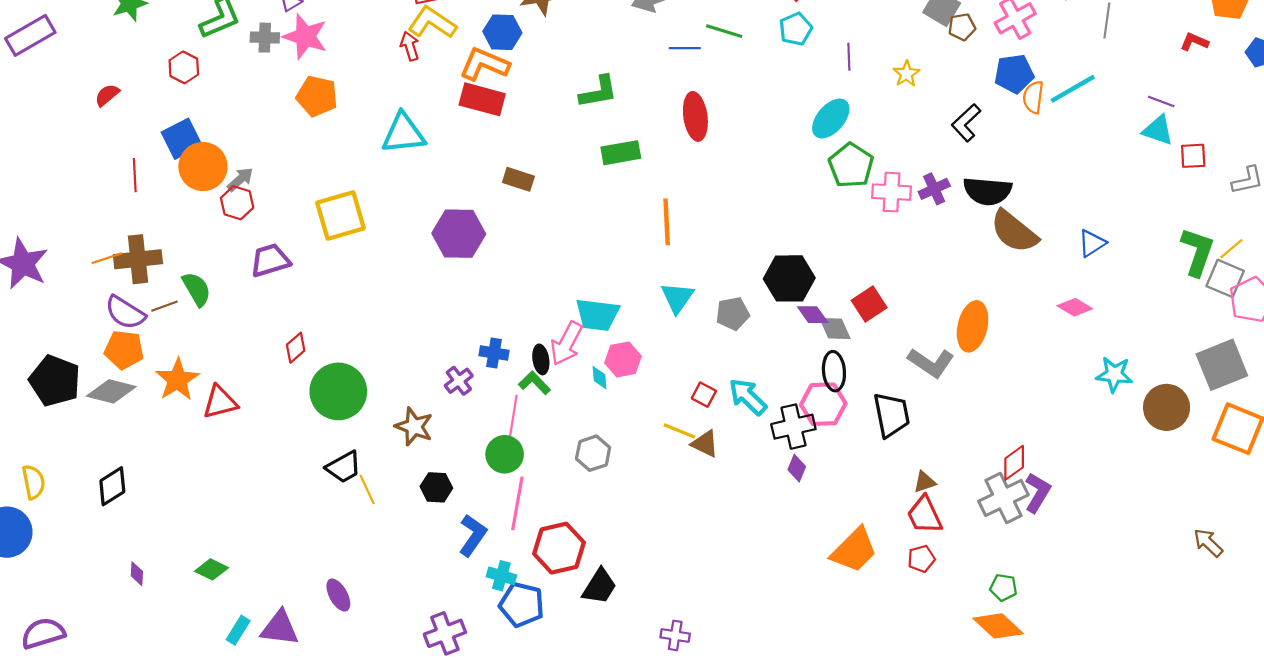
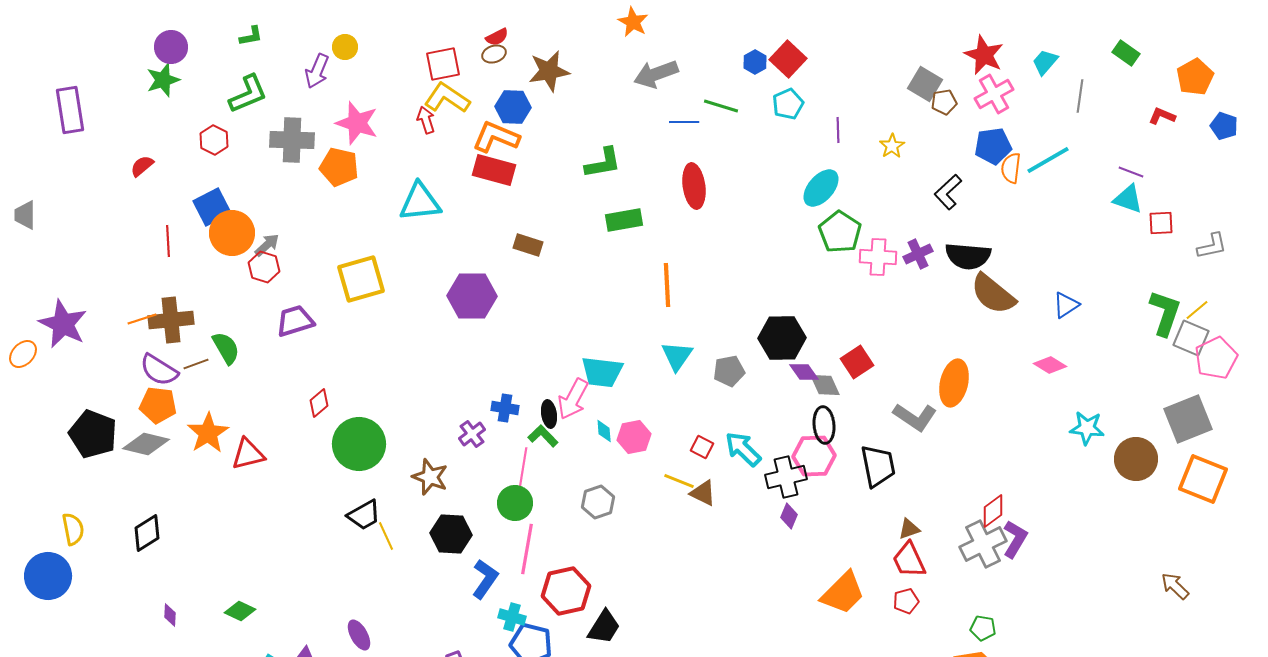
purple rectangle: (30, 35) -> (70, 110), turned -69
pink star: (305, 36) -> (357, 123), moved
gray cross: (265, 38) -> (292, 140), moved, size x1.6
pink hexagon: (623, 359) -> (634, 437), moved
black hexagon: (436, 487) -> (451, 534), size x1.4

